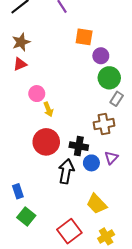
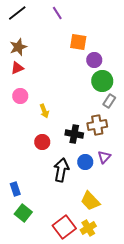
pink circle: (37, 94) -> (20, 96), moved
red circle: (46, 142) -> (42, 142), size x0.6
black cross: (79, 146) -> (74, 134), moved
yellow cross: (106, 236) -> (88, 228), moved

